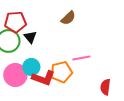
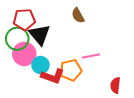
brown semicircle: (68, 18) -> (78, 15), turned 105
black triangle: (30, 37) -> (39, 35), size x1.6
pink circle: (15, 75) -> (24, 54), moved

